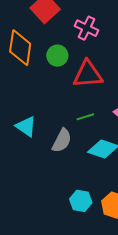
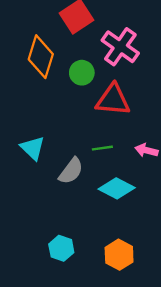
pink cross: (86, 28) -> (120, 47), size x1.4
cyan hexagon: (81, 201) -> (61, 248), moved

